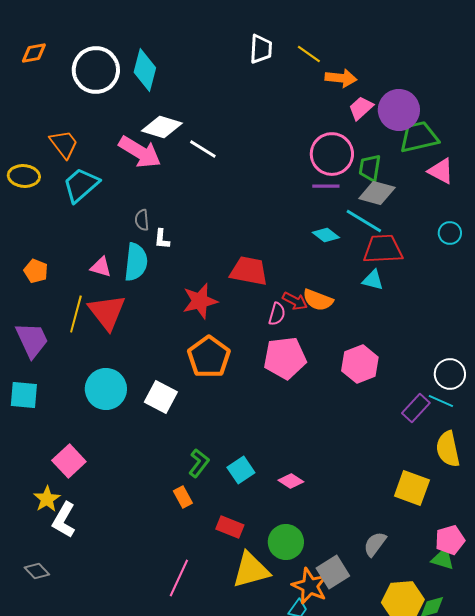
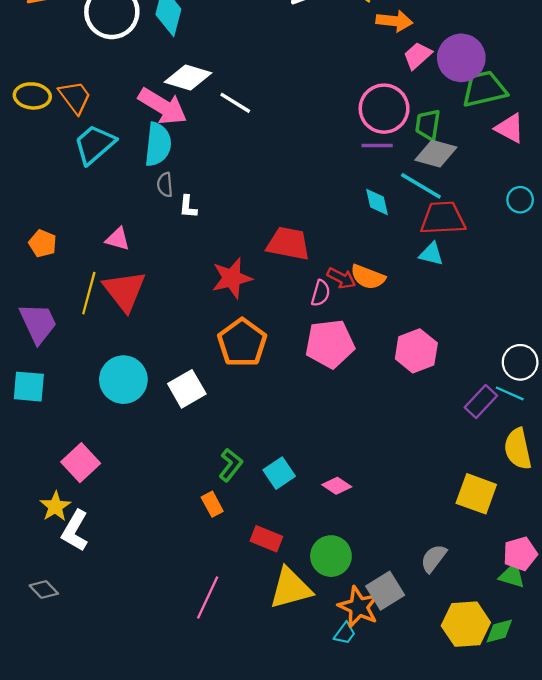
yellow ellipse: (24, 176) -> (32, 96), moved
cyan diamond: (326, 235) -> (377, 202), turned 40
cyan semicircle: (136, 262) -> (158, 144), moved
white square: (161, 397) -> (187, 389), turned 32

